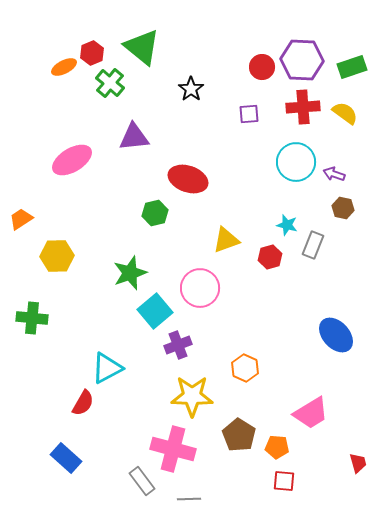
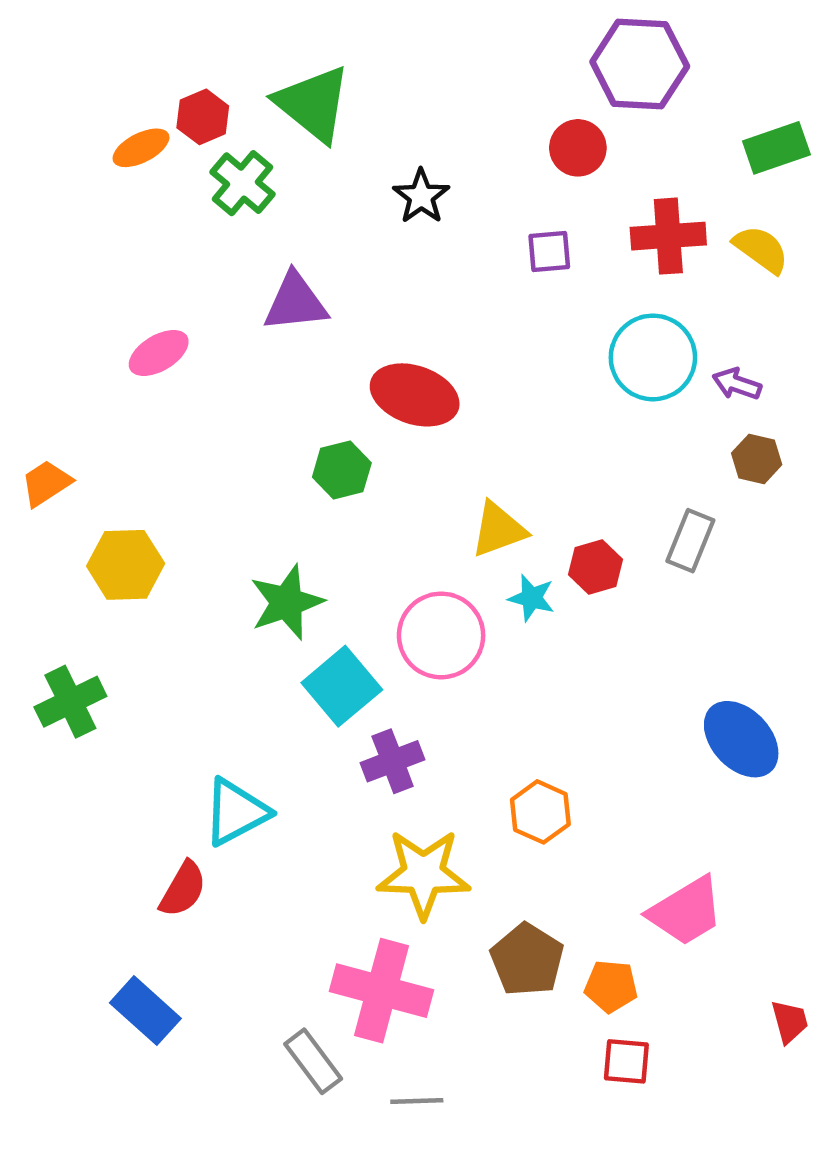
purple hexagon: (302, 60) -> (640, 64), moved
pink ellipse: (72, 160) -> (159, 353), size x0.7
cyan star: (287, 225) -> (532, 598), moved
green cross: (32, 318) -> (70, 702), turned -32

